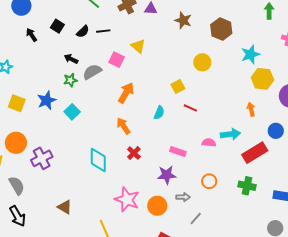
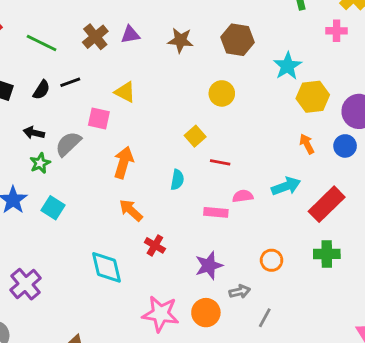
blue circle: (276, 131) -> (345, 146), moved
pink semicircle: (209, 143) -> (243, 196), moved
pink rectangle: (178, 151) -> (216, 212), moved

